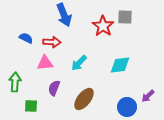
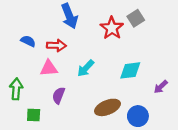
gray square: (125, 17) -> (136, 18), turned -35
purple arrow: (148, 96) -> (161, 87), moved
brown ellipse: (84, 99) -> (107, 107), moved, turned 30

